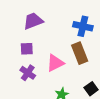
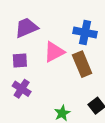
pink triangle: (55, 63) -> (54, 52), moved

